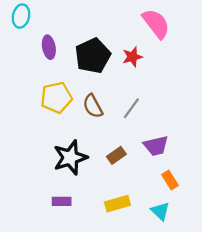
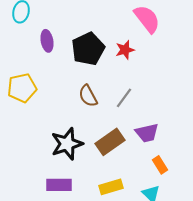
yellow pentagon: (56, 98) -> (22, 88), moved
brown rectangle: (116, 155) -> (110, 142), size x1.6
purple rectangle: (62, 201) -> (59, 185), size x1.4

